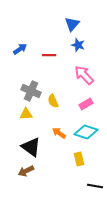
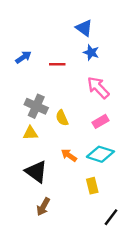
blue triangle: (72, 24) -> (84, 28), turned -35
brown arrow: (26, 171) -> (43, 207), moved, turned -35
black line: (95, 186) -> (111, 217), turned -63

